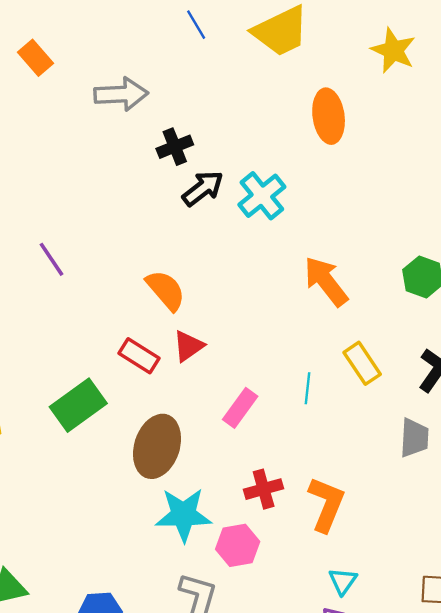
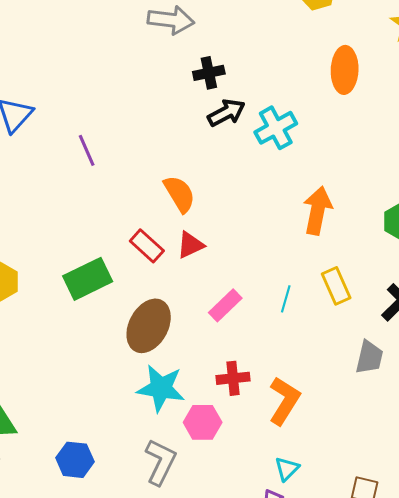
orange arrow: (326, 281) -> (318, 211), turned 39

